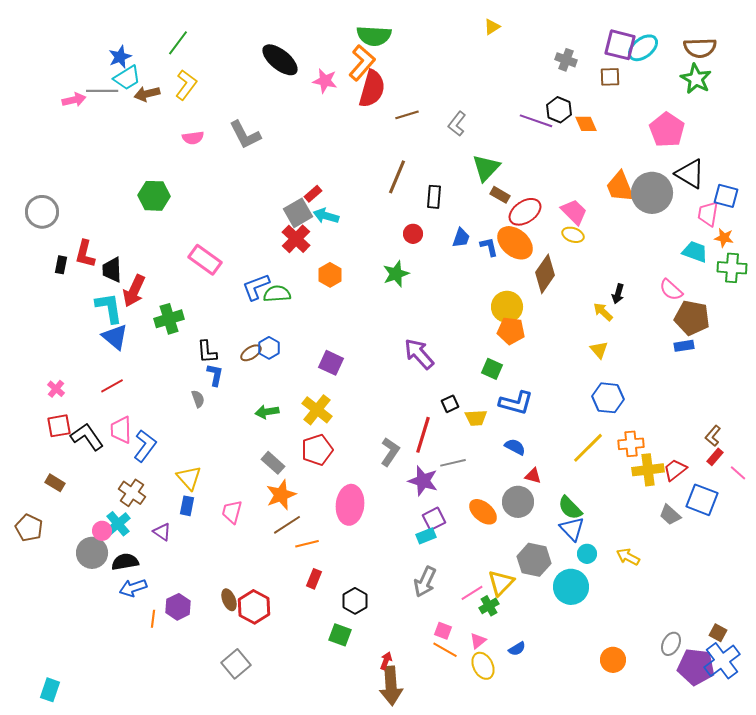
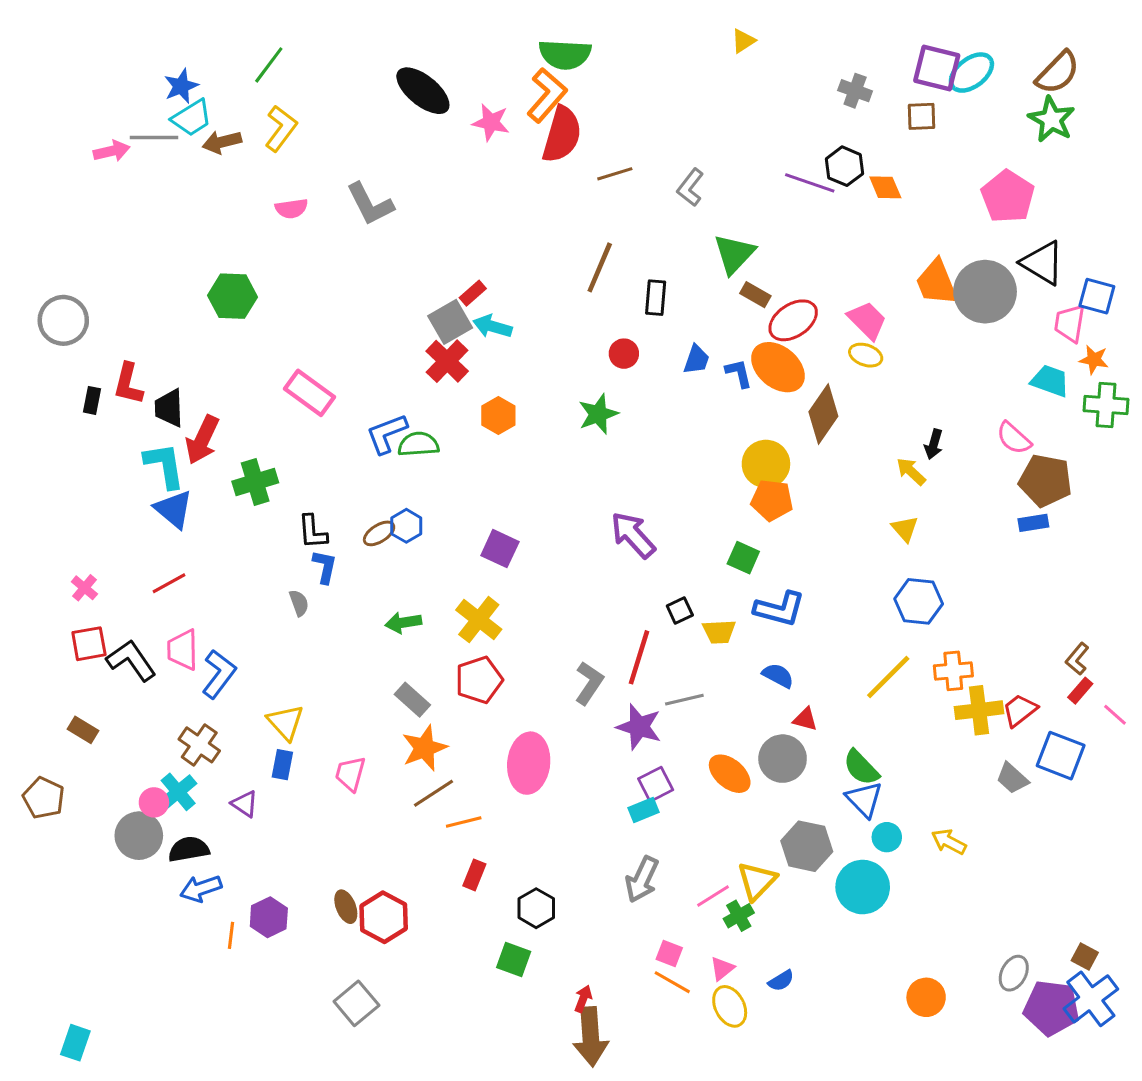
brown semicircle: (700, 48) -> (1058, 73), turned -44

